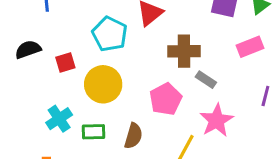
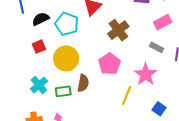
black semicircle: (28, 49) -> (41, 19), moved
brown cross: (184, 51) -> (118, 30), turned -30
gray rectangle: (206, 80) -> (156, 47), moved
brown semicircle: (133, 136) -> (83, 83), moved

